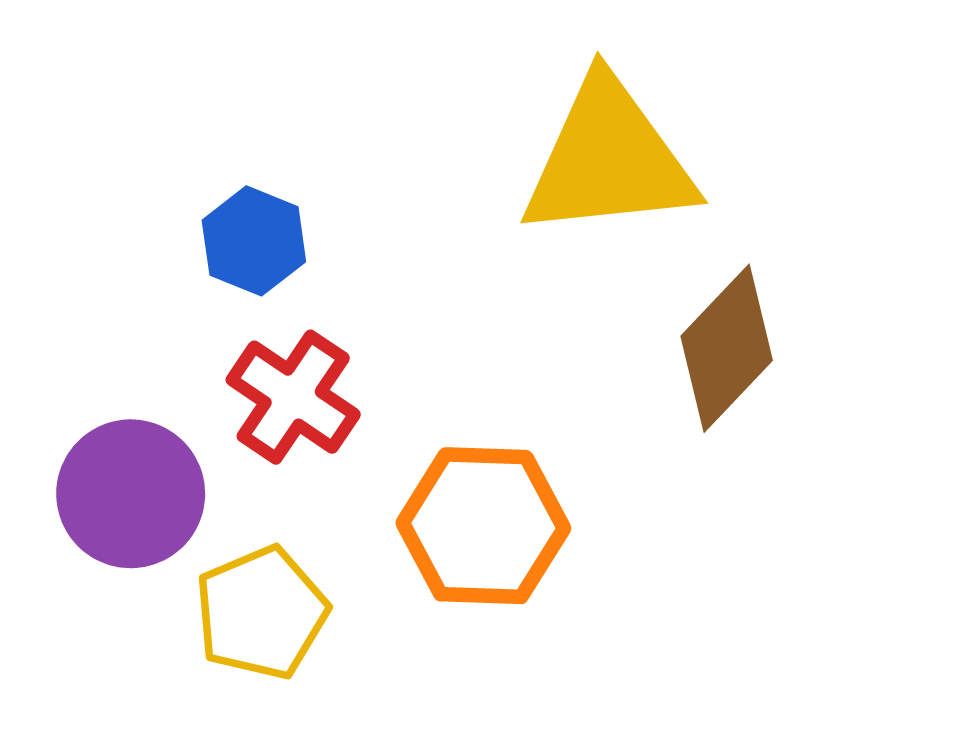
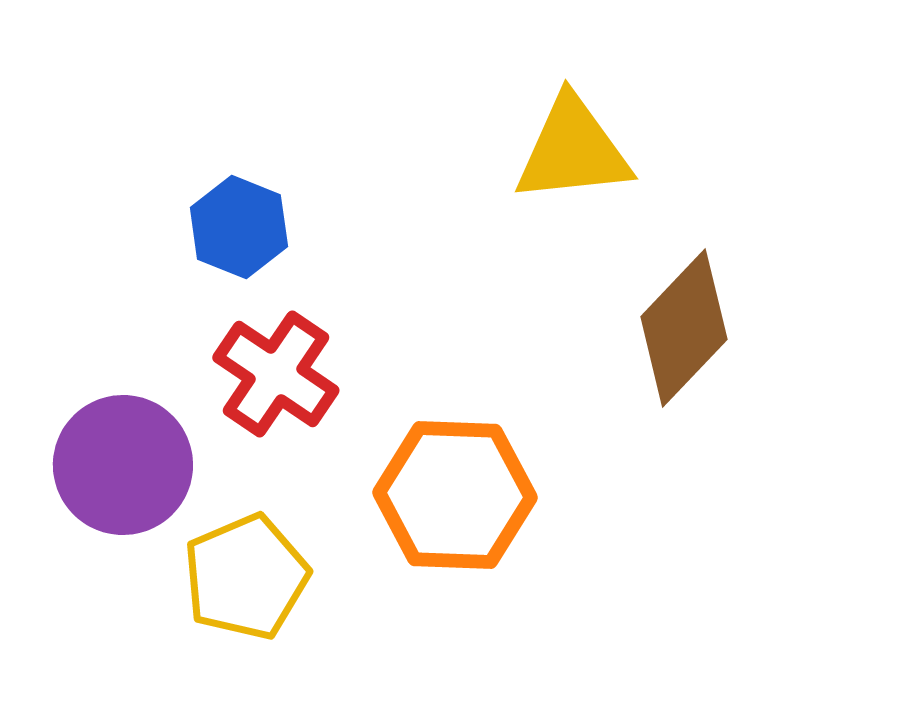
yellow triangle: (609, 159) -> (573, 150), size x0.7

